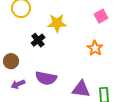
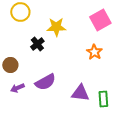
pink square: (101, 16) -> (100, 20), size x1.5
purple semicircle: (46, 78) -> (45, 82), turned -40

